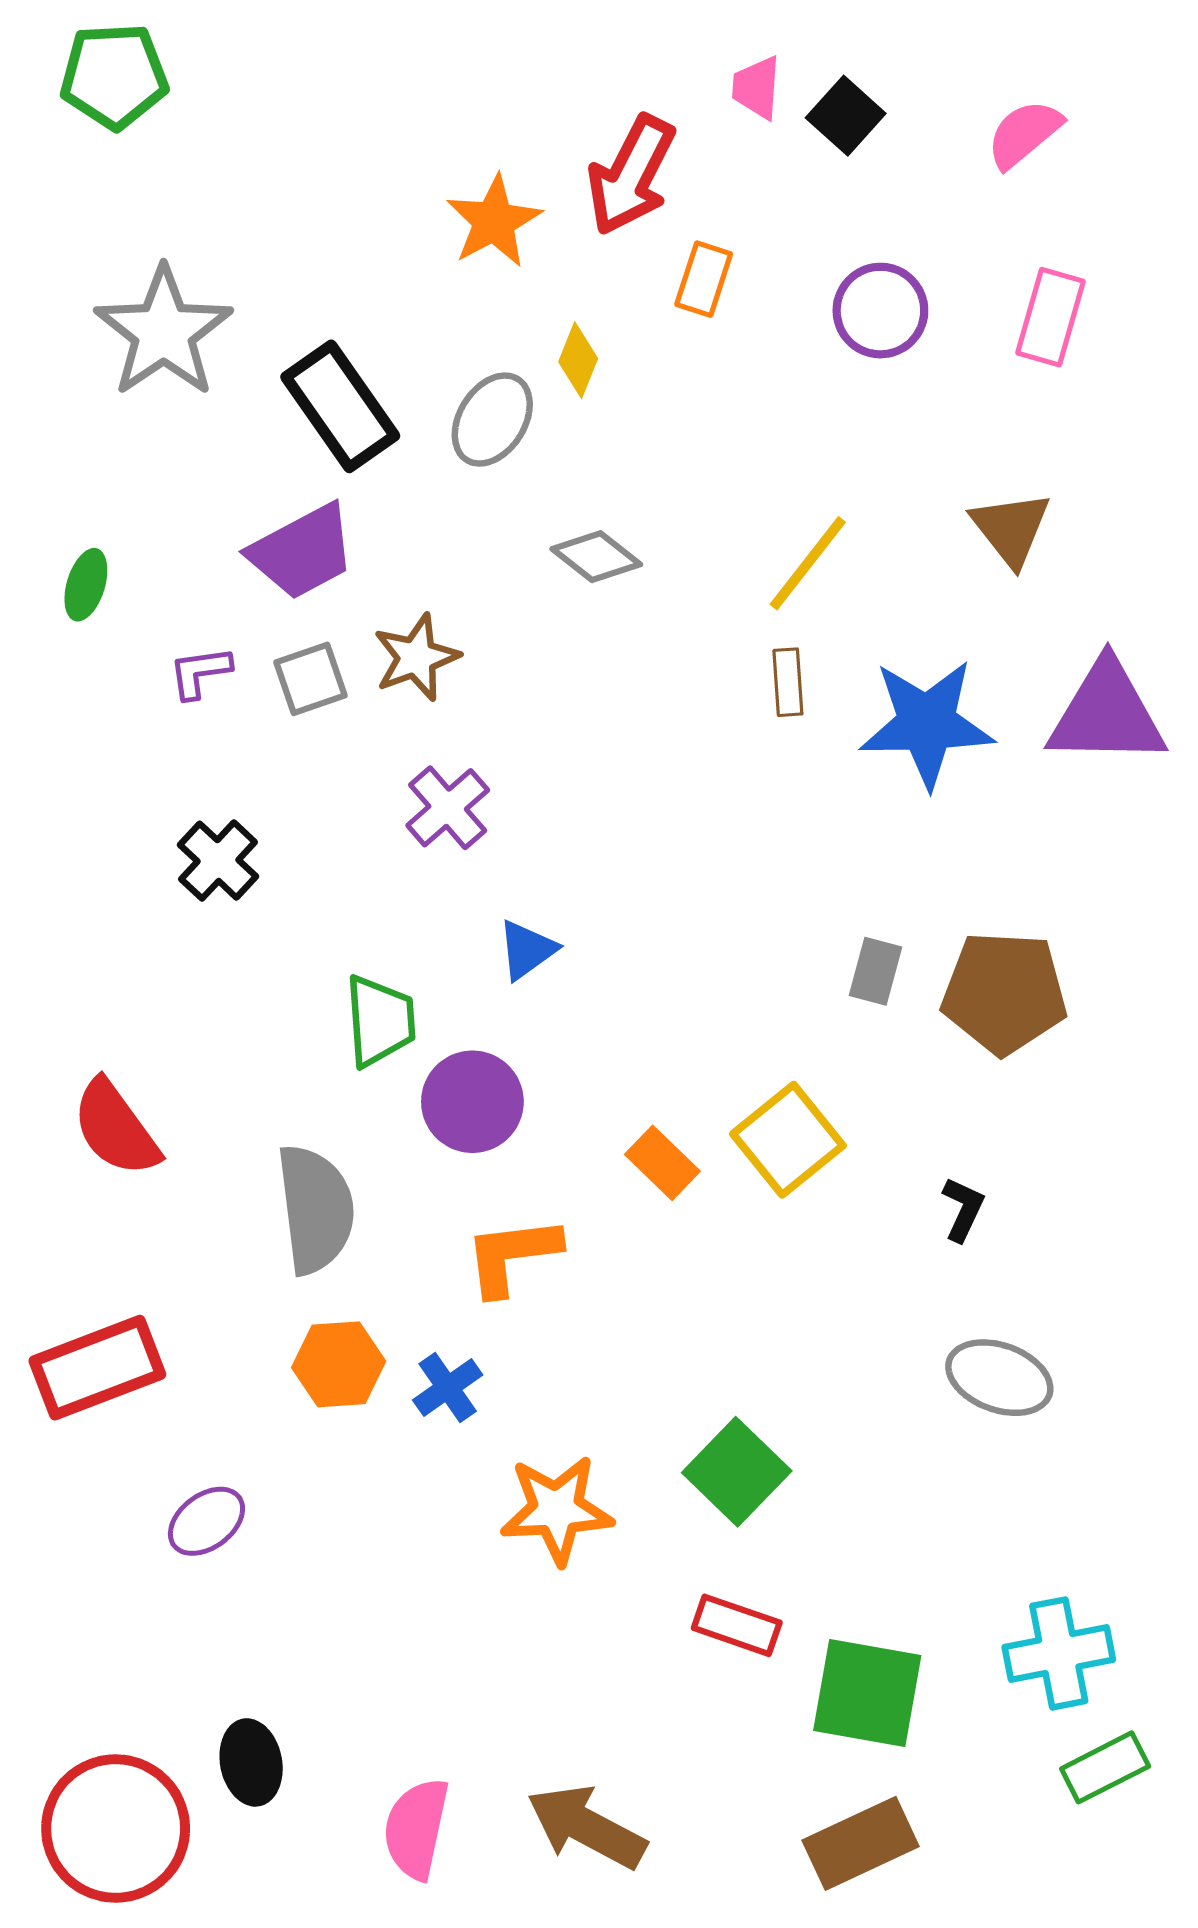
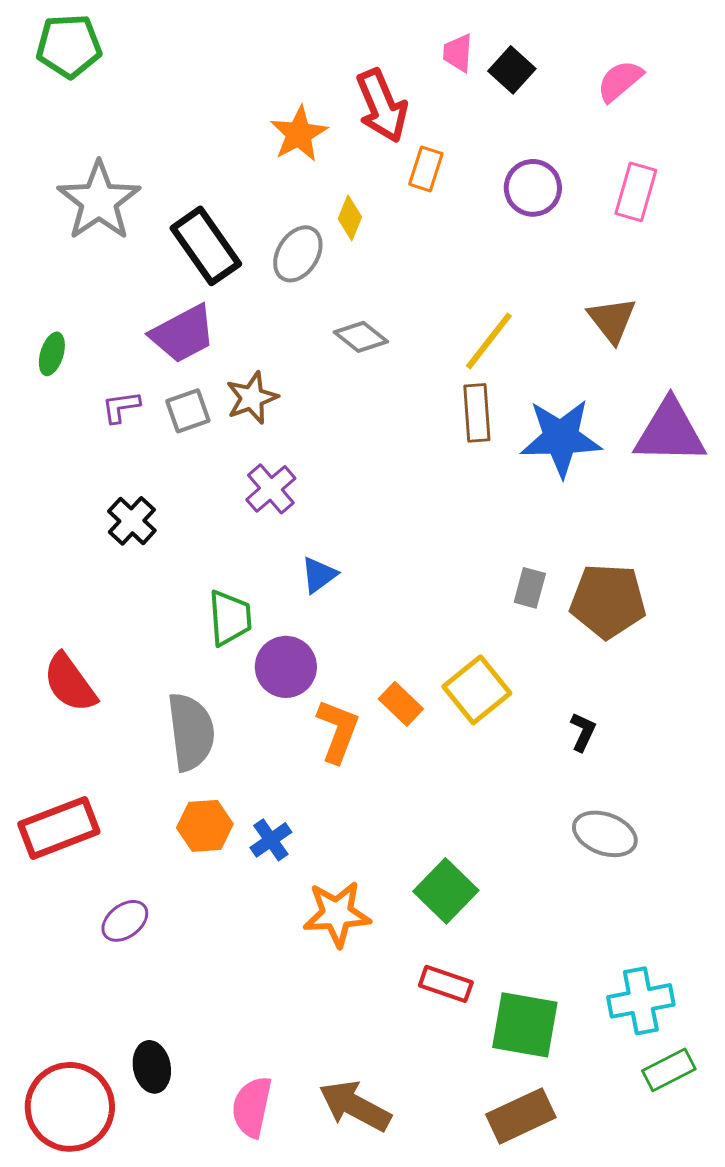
red arrow: (631, 175) -> (382, 106), turned -50
brown rectangle: (788, 682) -> (477, 413), size x1.4
orange L-shape: (512, 1255) -> (338, 731), moved, turned 118

